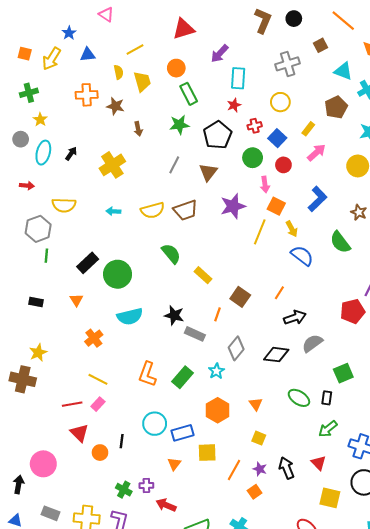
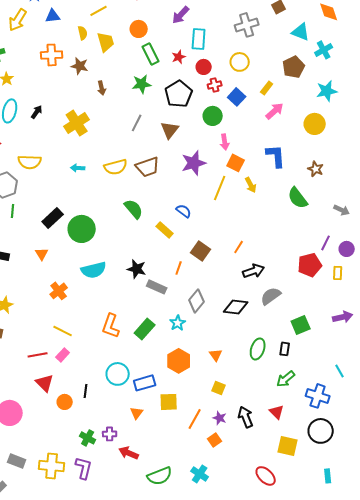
red star: (234, 105) -> (179, 57), moved
red circle: (283, 165) -> (204, 67), moved
blue L-shape: (317, 199) -> (276, 156), turned -50
blue semicircle: (302, 256) -> (184, 211), moved, size x0.7
green ellipse: (299, 398) -> (258, 349), turned 75

